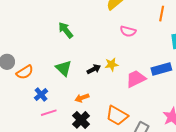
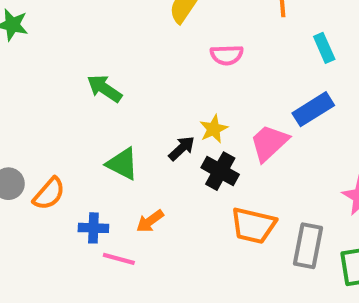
blue cross: (41, 95) -> (93, 228), turned -32
orange arrow: (82, 98) -> (150, 221), moved
pink line: (49, 113) -> (119, 259), turned 49
black cross: (81, 120) -> (220, 171), moved

